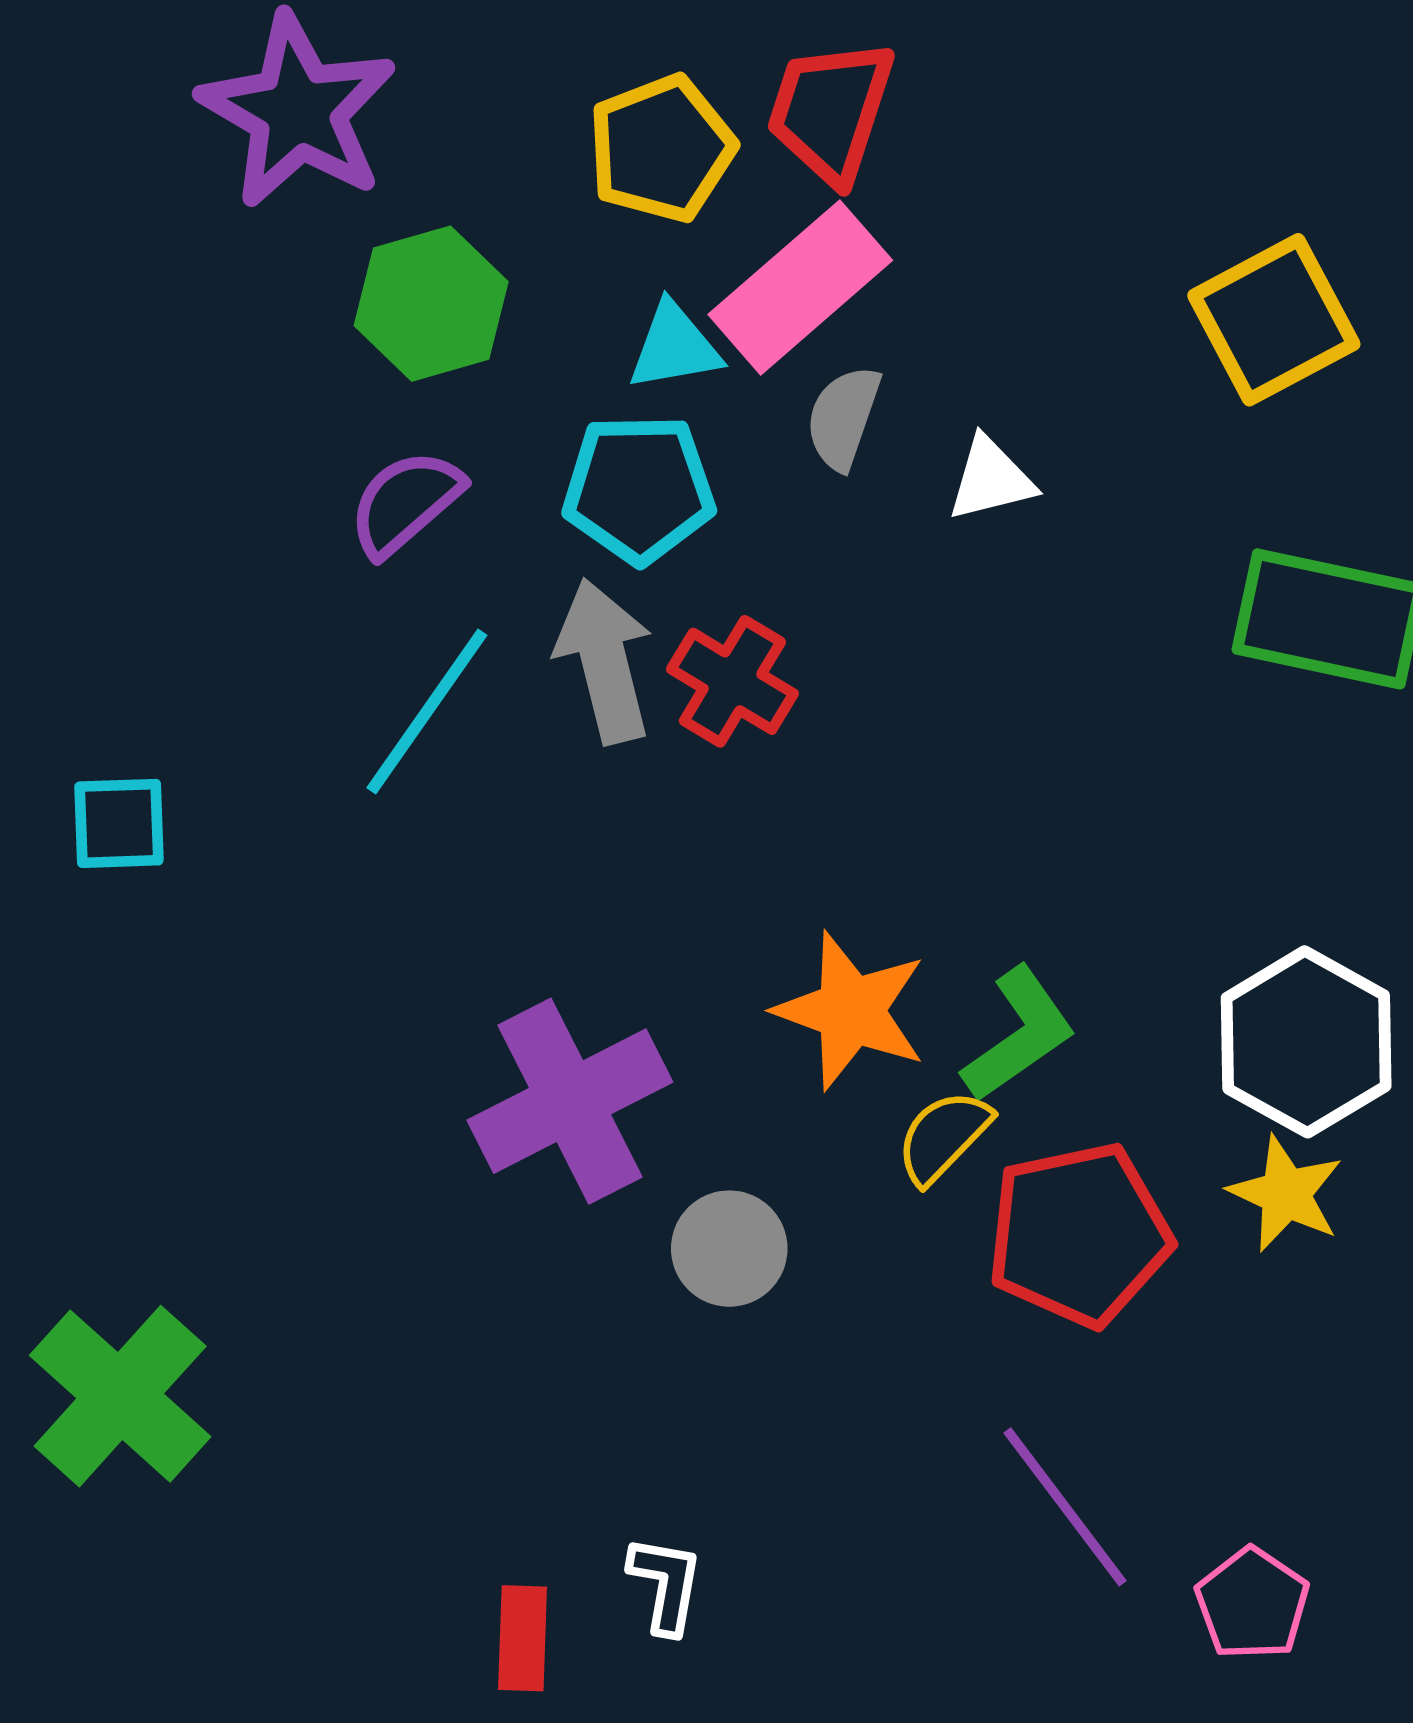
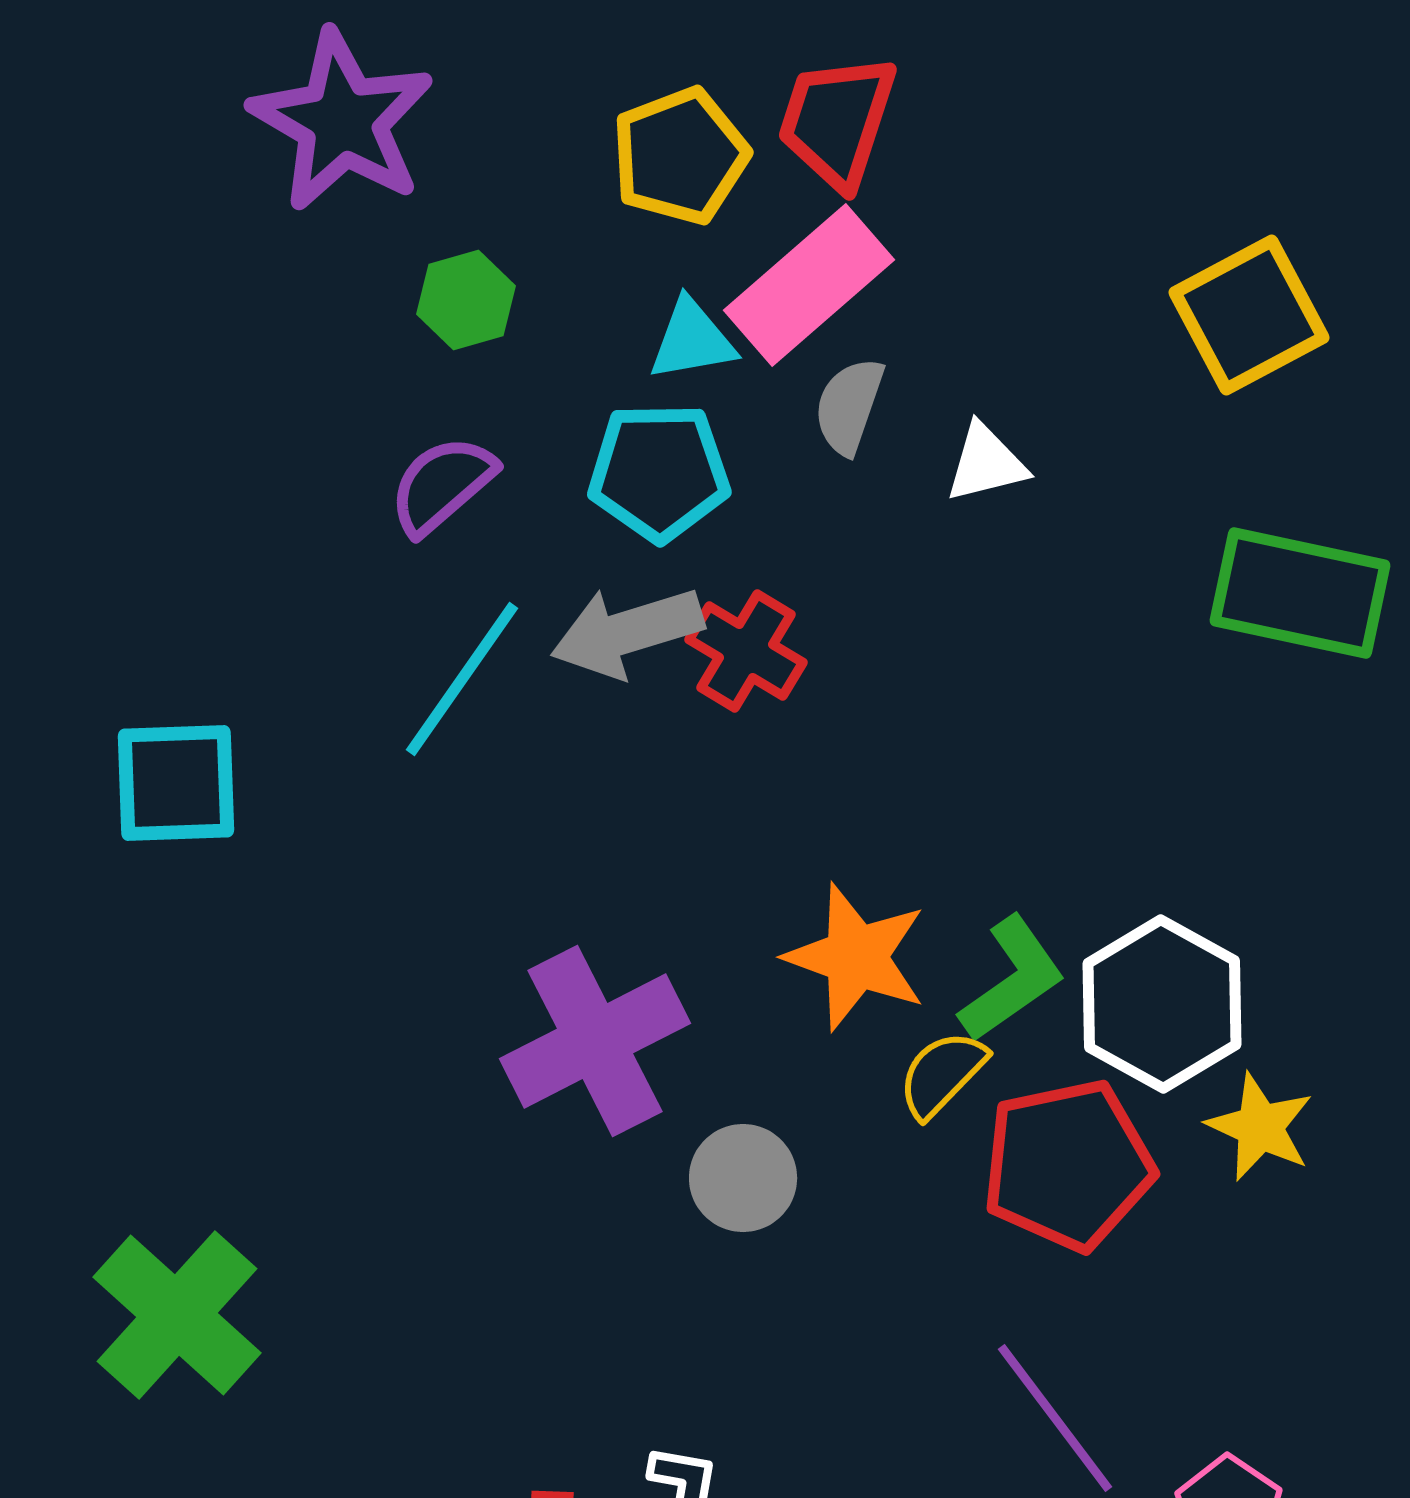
green hexagon: (431, 304) -> (466, 300), size x0.7
gray arrow: (604, 661) -> (627, 632), turned -93
cyan square: (119, 823) -> (176, 783), size x1.4
white hexagon: (1306, 1042) -> (1162, 1004), moved

